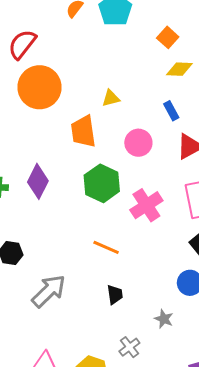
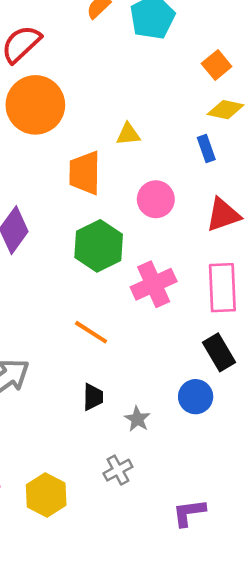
blue rectangle: (171, 111) -> (206, 149), moved
gray star: (164, 319) -> (137, 419), moved
gray cross: (129, 347) -> (118, 470), moved

